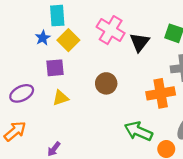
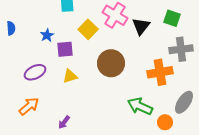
blue star: (43, 38) -> (47, 35), moved
yellow square: (68, 40) -> (88, 29), moved
brown circle: (106, 83) -> (111, 63), size x1.4

